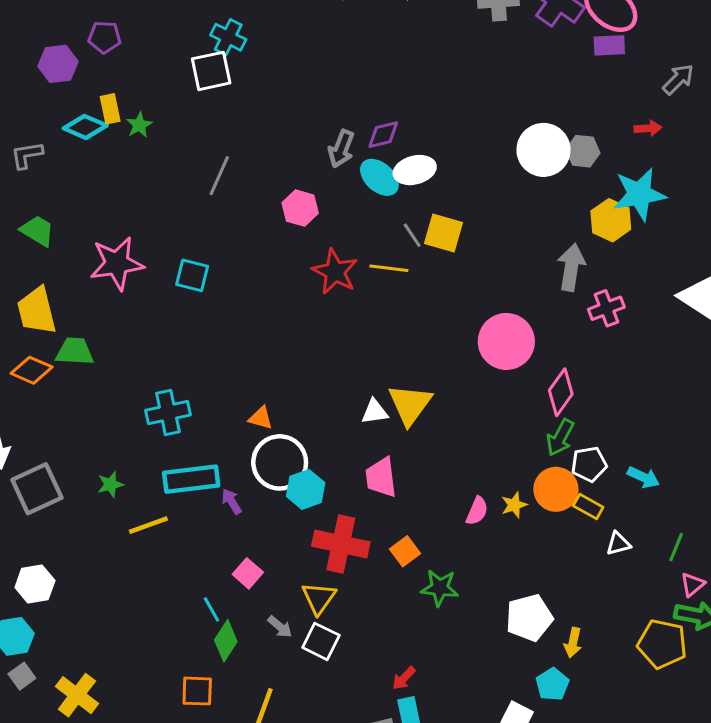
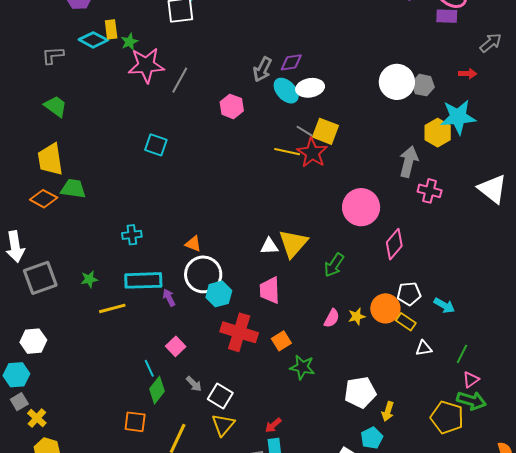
gray line: (412, 235) -> (304, 131), turned -30
pink star: (117, 263) -> (146, 65), moved
red star: (335, 272) -> (312, 153), moved
pink cross: (606, 308) -> (430, 191), turned 30
cyan cross: (168, 413) -> (132, 235), size x0.7
green arrow: (560, 437) -> (334, 265), moved
yellow triangle: (319, 598) -> (223, 425), moved
yellow cross: (77, 695) -> (37, 418), moved, size x0.7

